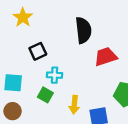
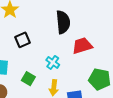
cyan cross: (55, 75) -> (53, 62), moved, turned 32

